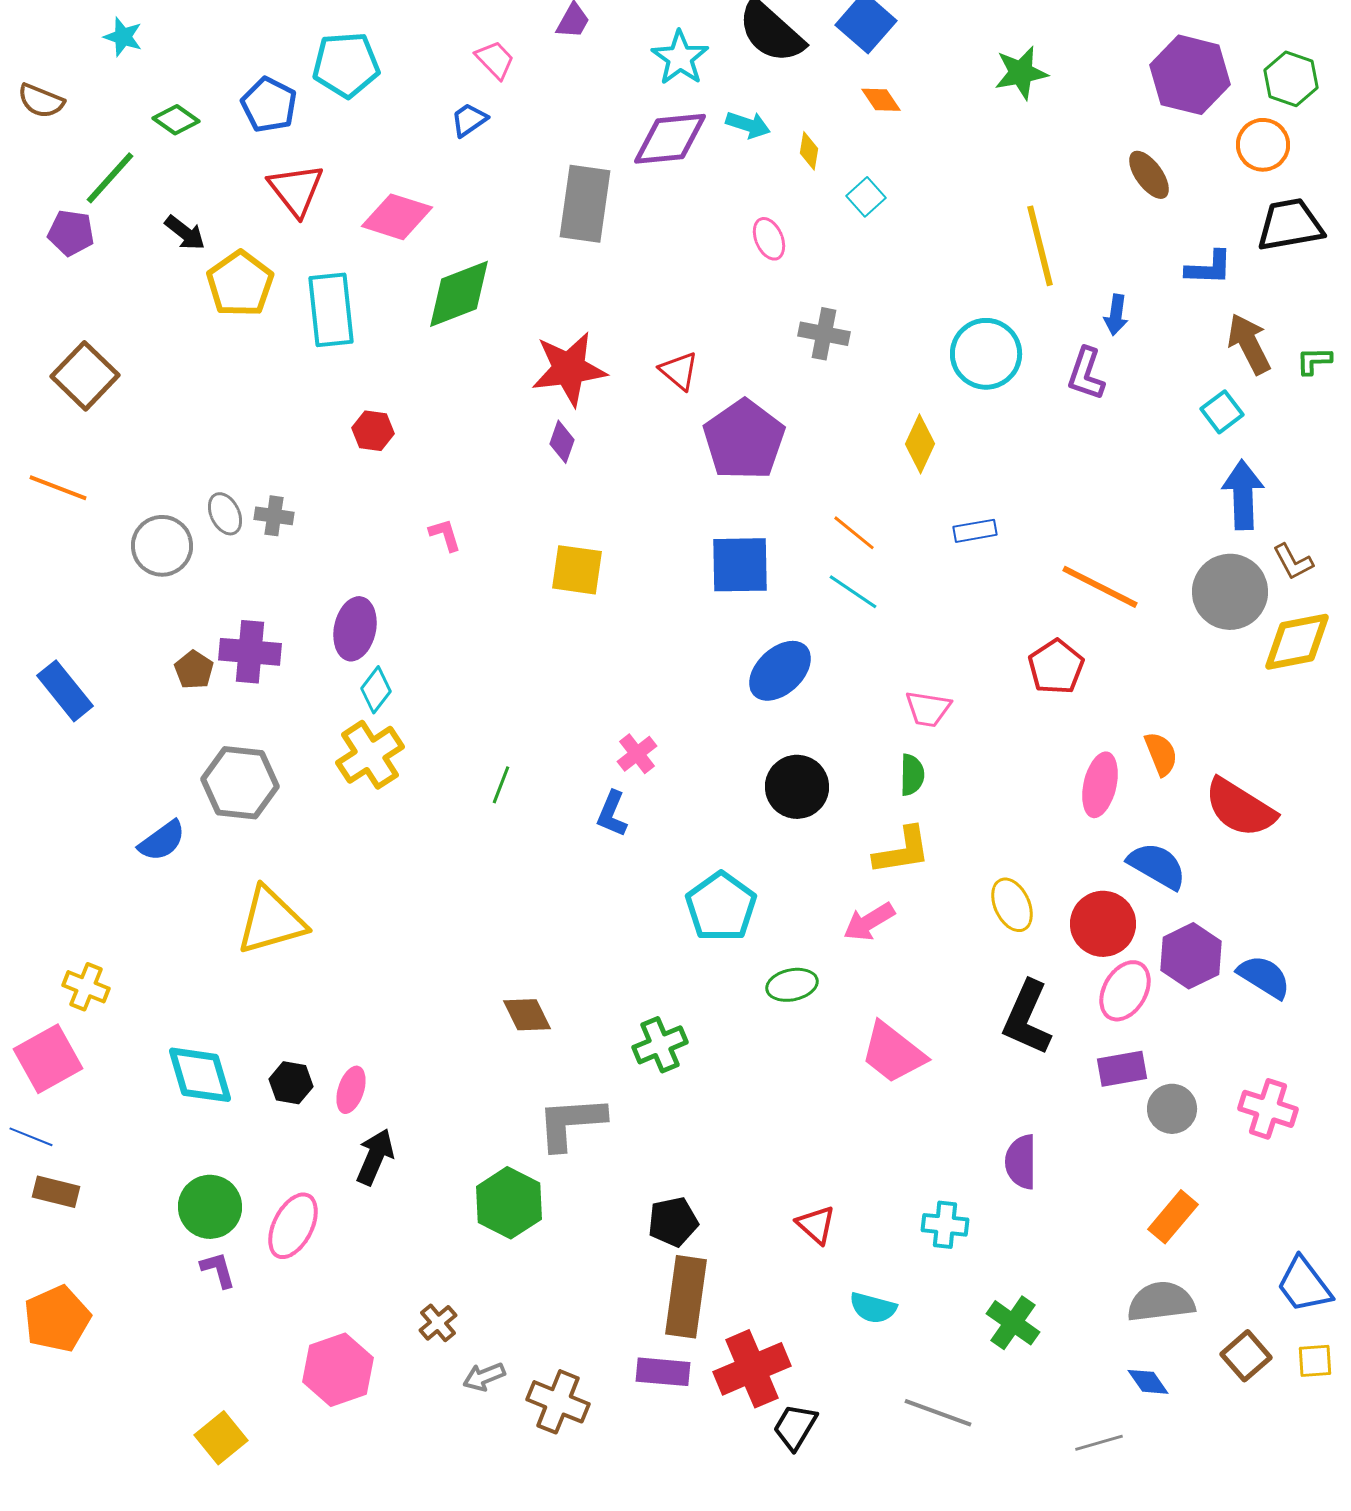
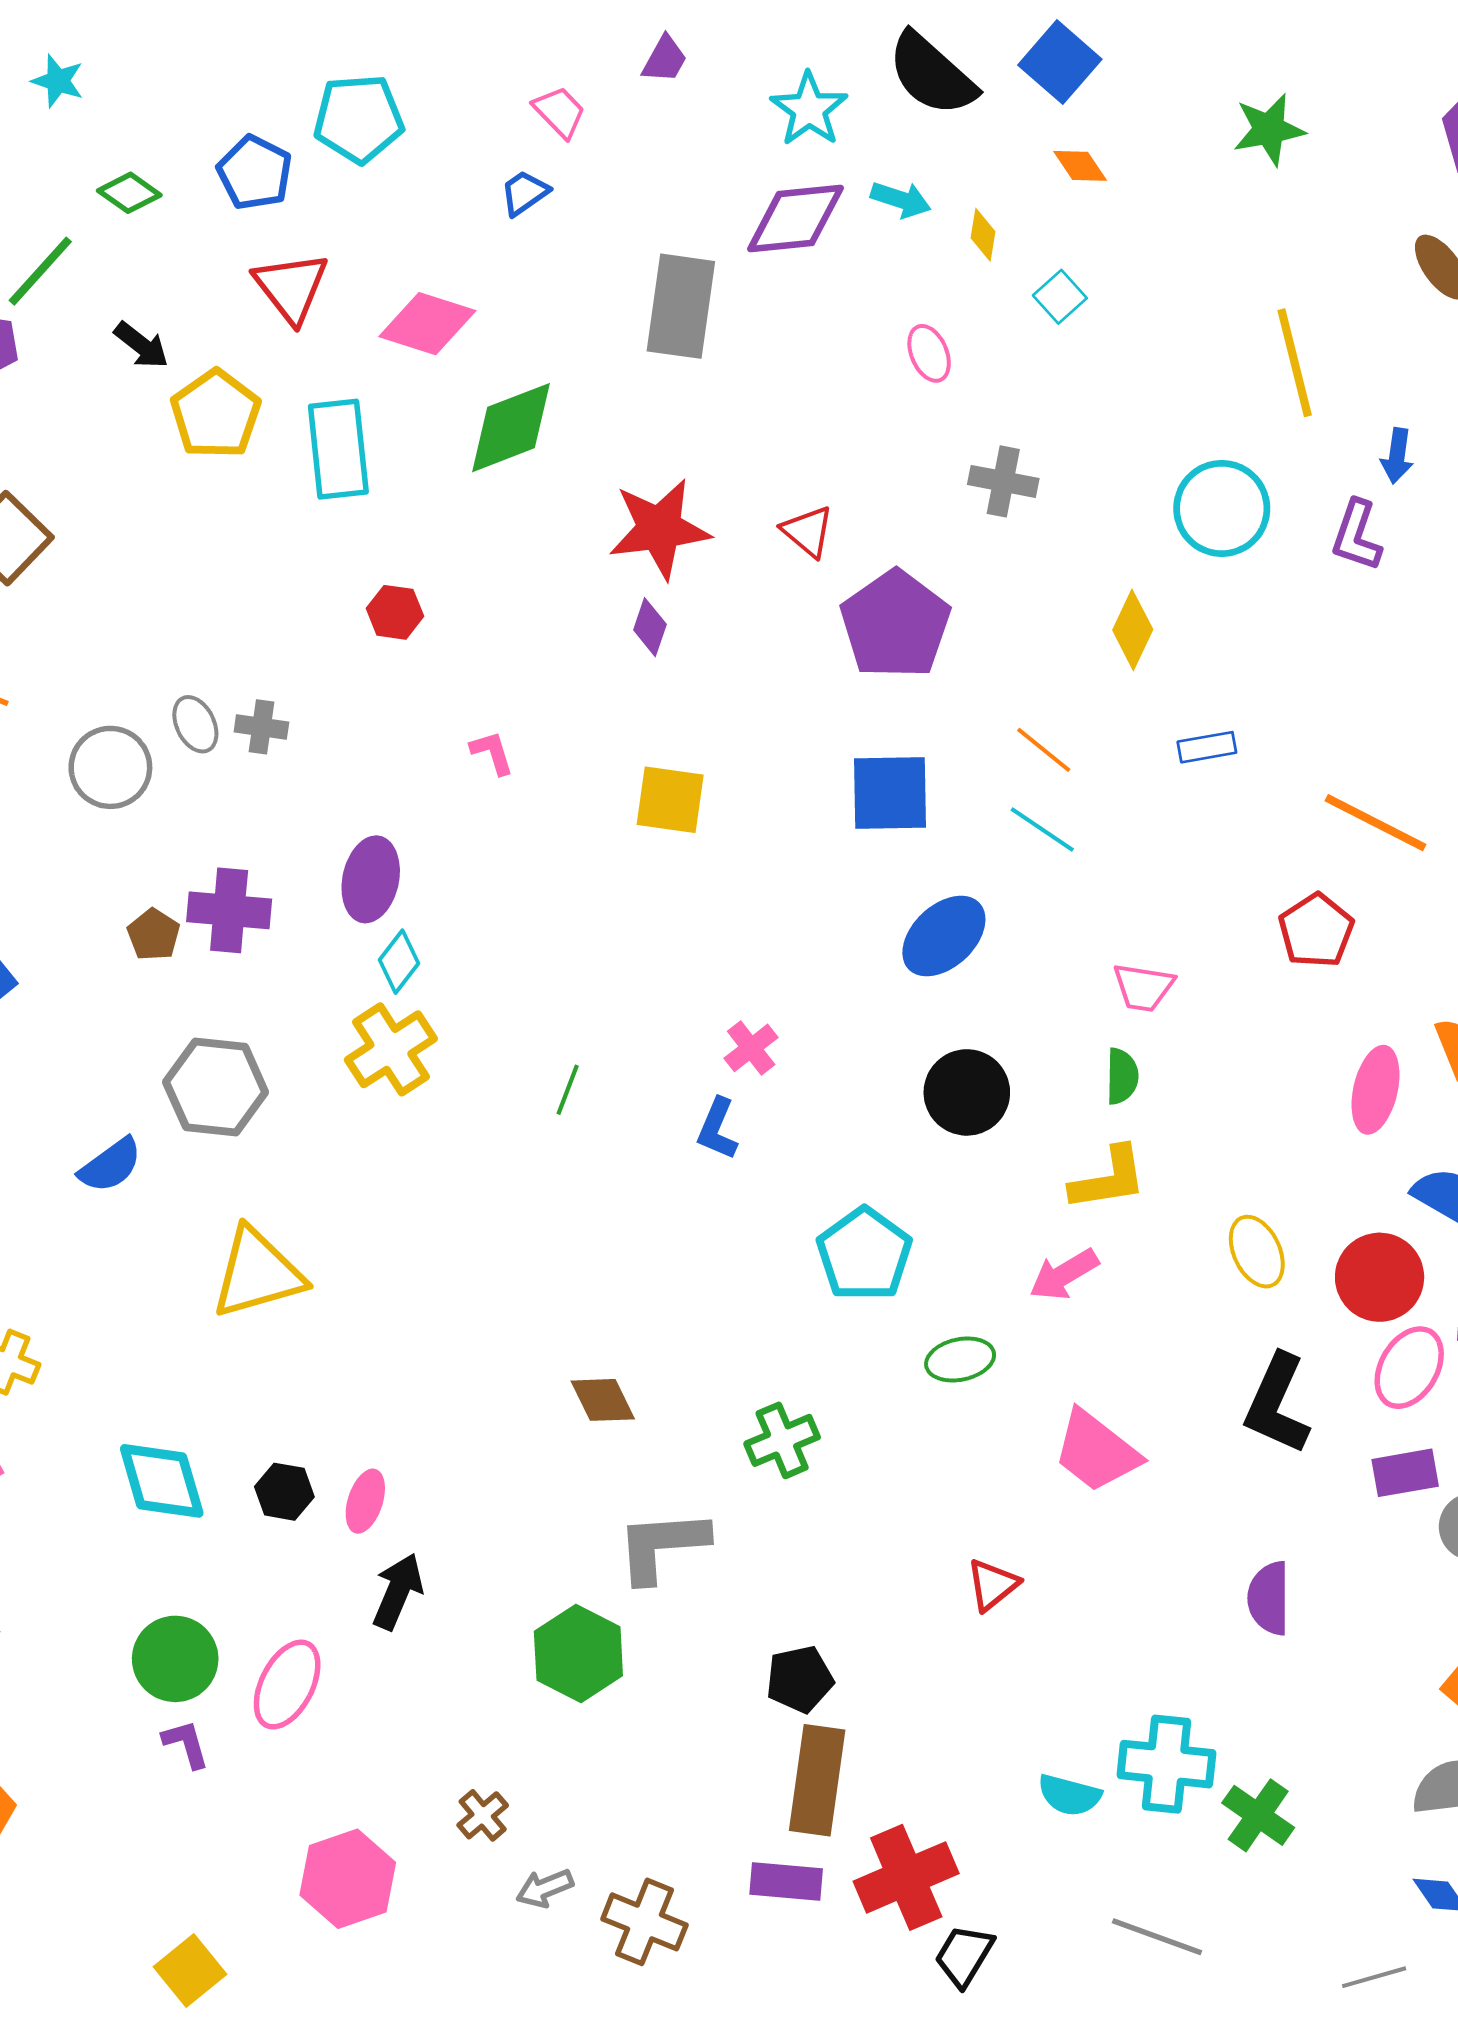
red triangle: (816, 1225) -> (992, 1585), moved, turned 39
cyan cross: (945, 1225) -> (1166, 1764), moved, size x1.5

